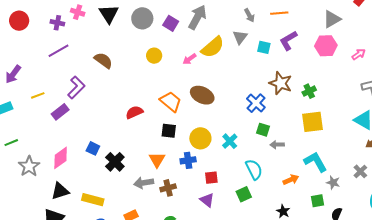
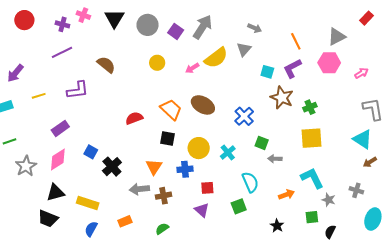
orange line: (279, 13) -> (296, 41), moved, turned 66
gray arrow: (249, 15) -> (255, 28), turned -40
purple L-shape: (288, 40) -> (292, 68), moved
cyan square: (264, 47) -> (267, 72), moved
purple L-shape: (76, 88) -> (78, 90), turned 35
blue cross: (256, 103) -> (244, 116), moved
purple rectangle: (60, 112) -> (60, 128), moved
gray cross: (360, 171) -> (356, 190), turned -32

